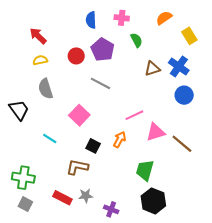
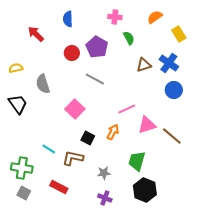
blue semicircle: (91, 20) -> (68, 19), moved
yellow semicircle: (40, 60) -> (16, 68), moved
cyan line: (50, 138) -> (49, 149), moved
gray star: (86, 196) -> (104, 173), moved

